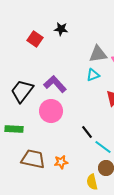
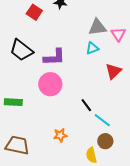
purple L-shape: (55, 84) -> (54, 57), turned 130
black trapezoid: (22, 91) -> (21, 50), moved, turned -90
brown trapezoid: (33, 159) -> (17, 145), moved

